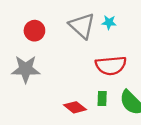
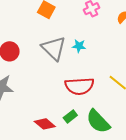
green rectangle: (102, 99) -> (70, 117), turned 48

